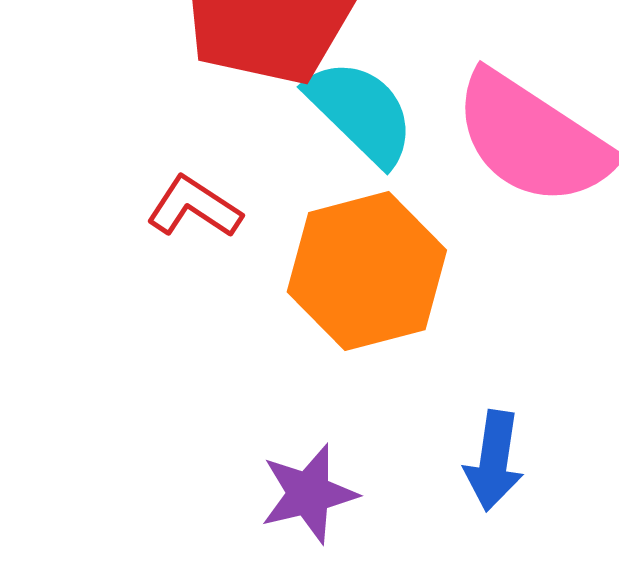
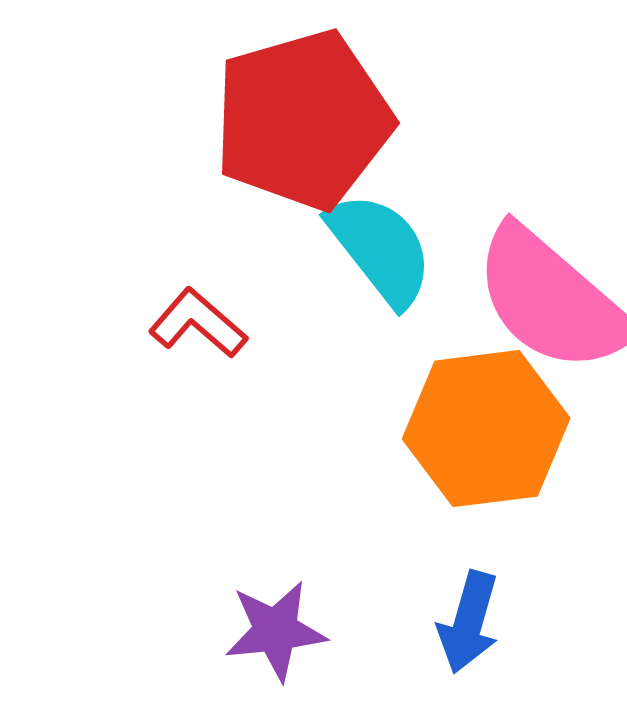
orange hexagon: (367, 271) -> (486, 429), moved

